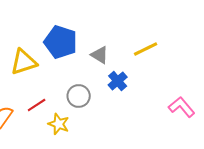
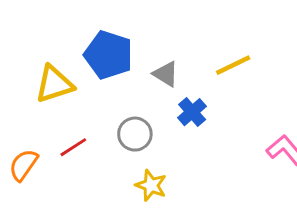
yellow star: (59, 124) -> (151, 185), moved

